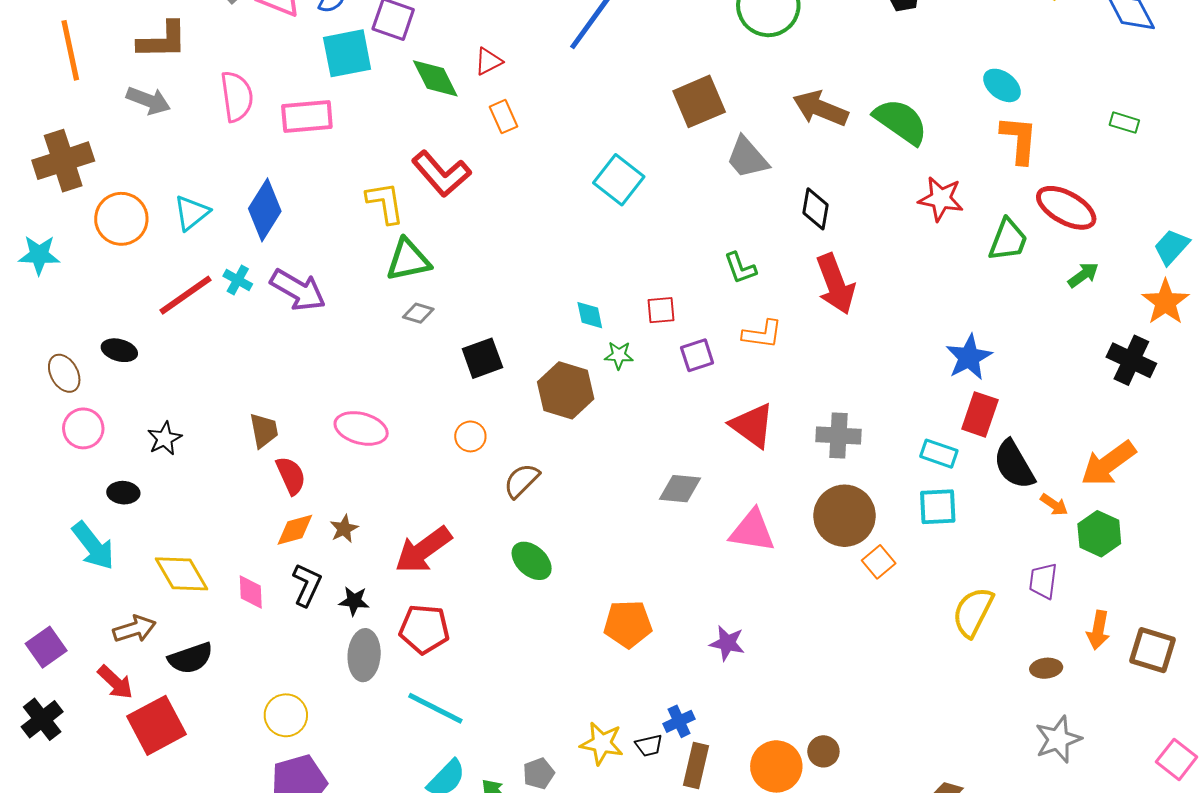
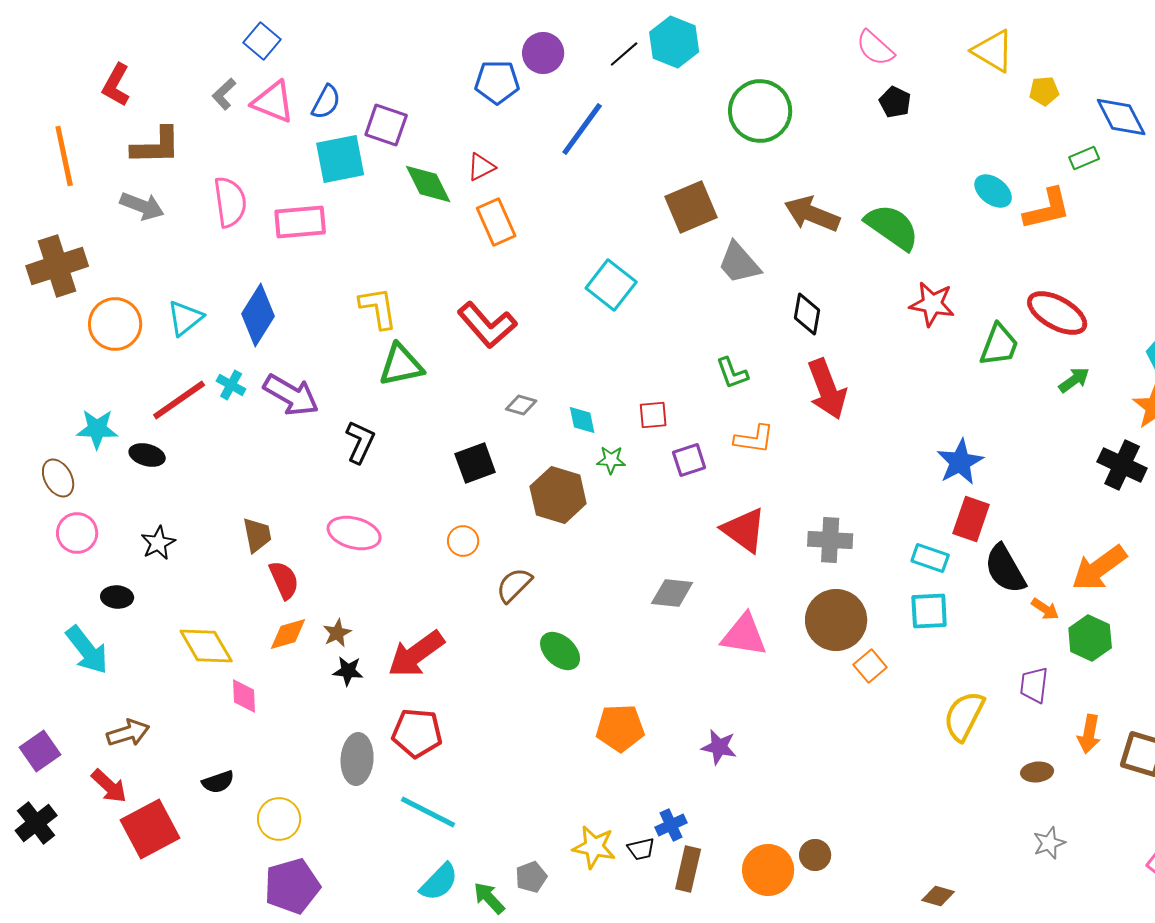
orange rectangle: (504, 117) -> (496, 222), size x1.4
green rectangle: (1124, 123) -> (1084, 158), moved, turned -40
orange L-shape: (1019, 140) -> (1047, 209), moved, turned 72
red L-shape: (441, 174) -> (487, 325), moved
cyan star: (39, 255) -> (97, 429), moved
gray diamond: (418, 313) -> (521, 405), moved
black ellipse: (119, 350) -> (147, 455), moved
green ellipse: (532, 561) -> (560, 651), moved
yellow diamond: (182, 574) -> (206, 646), moved
black L-shape: (307, 585) -> (360, 442), moved
black star: (354, 601) -> (348, 671), moved
black semicircle: (191, 658) -> (218, 782), moved, size x0.7
gray star: (1058, 739) -> (1049, 843), size x0.7

